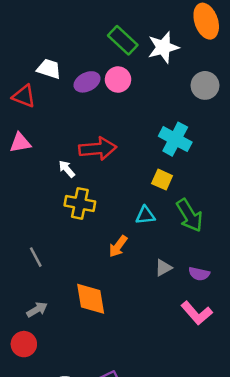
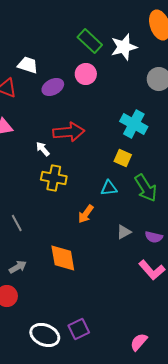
purple ellipse: (87, 82) -> (53, 87), moved

